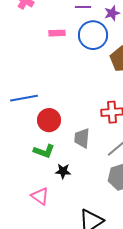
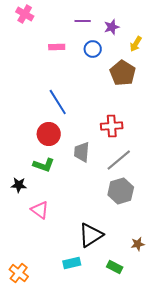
blue circle: (93, 35) -> (93, 49), size x0.6
blue line: (24, 98) -> (58, 102), moved, turned 68
black star: (63, 171) -> (19, 185), moved

